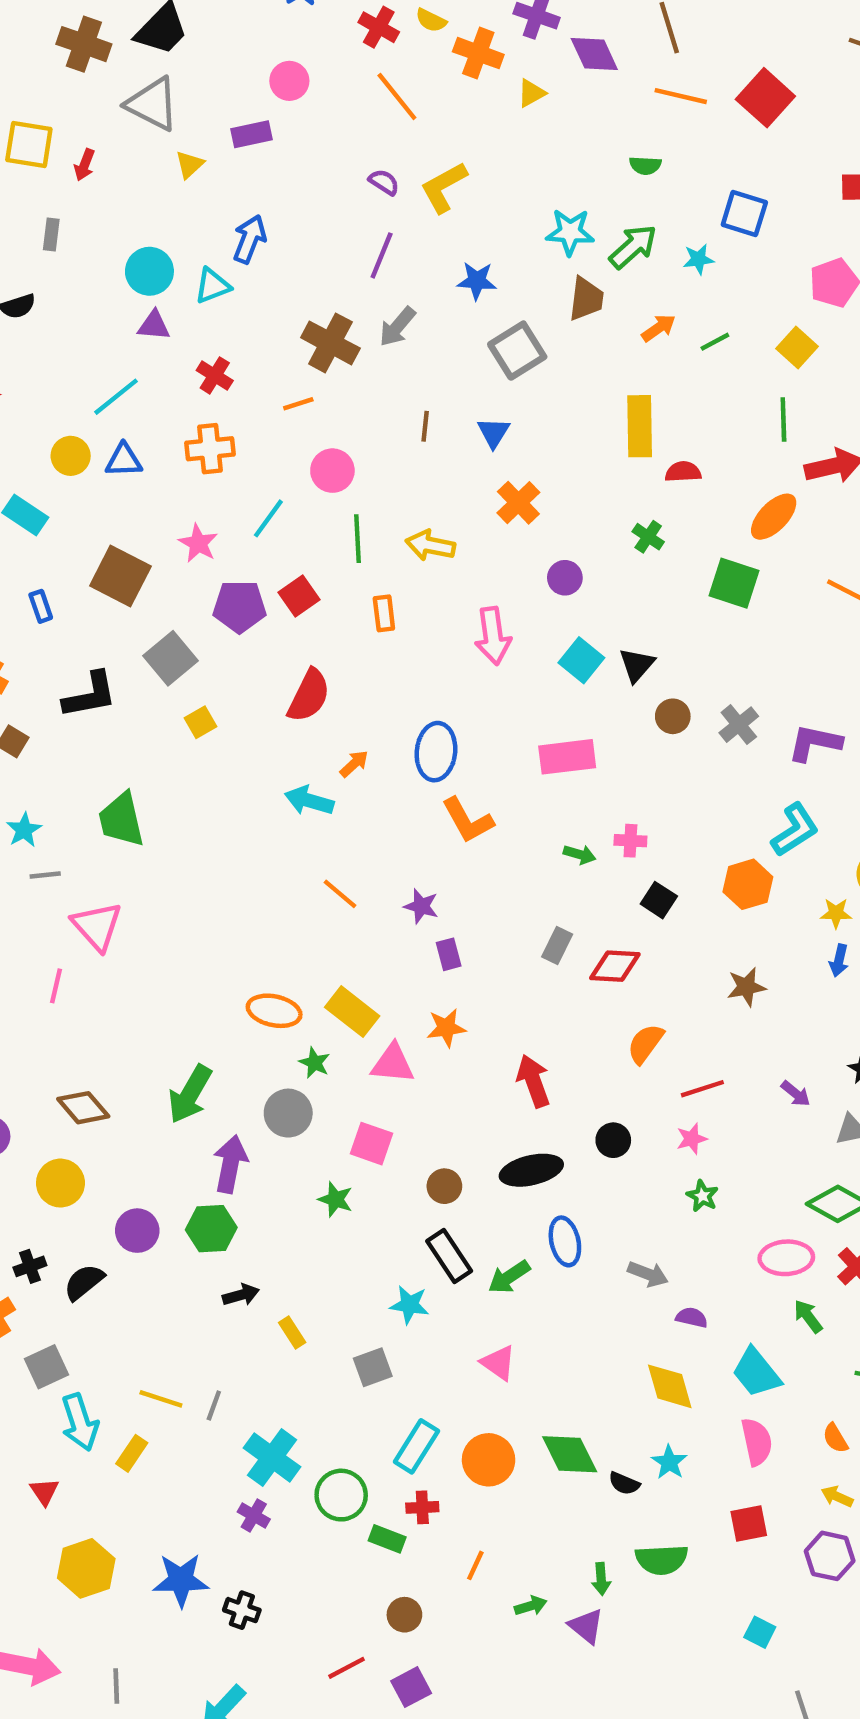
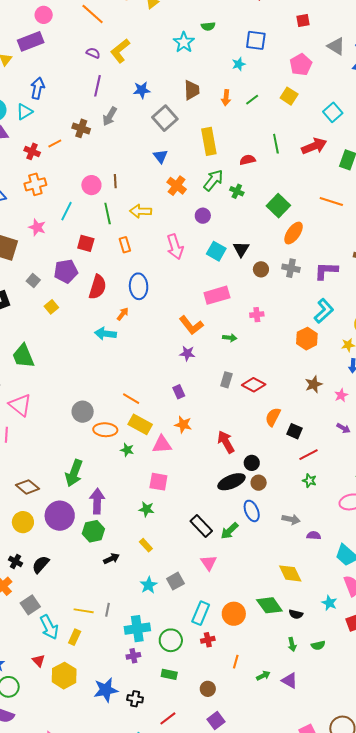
purple rectangle: (251, 134) -> (31, 41), size x1.4
cyan star: (570, 232) -> (184, 42), moved, turned -30
green arrow: (633, 247) -> (213, 180), moved
orange arrow: (659, 328) -> (226, 98), turned 140
brown cross: (330, 343) -> (81, 128), size x0.7
orange line: (298, 404) -> (55, 144), moved
green line: (783, 420) -> (276, 144), moved
brown line: (425, 426) -> (115, 181), moved
yellow rectangle: (640, 426) -> (209, 141), moved
orange ellipse: (774, 517) -> (294, 233), moved
green square: (734, 583) -> (278, 206), turned 35
red square: (299, 596) -> (86, 243), turned -30
purple pentagon: (240, 606) -> (66, 271), moved
gray square: (171, 658) -> (33, 281), size x0.6
gray cross: (739, 725) -> (291, 268), turned -30
blue ellipse: (436, 752) -> (139, 286), moved
orange L-shape: (468, 820) -> (191, 325), moved
pink cross: (630, 841) -> (257, 315), moved
orange line: (340, 894) -> (131, 399), moved
black square: (659, 900) -> (294, 431), moved
purple star: (421, 906) -> (187, 353), moved
red diamond: (615, 966) -> (254, 385), turned 35
orange star: (446, 1028) -> (183, 425), turned 30
red line: (702, 1089) -> (308, 455), moved
gray circle: (288, 1113) -> (83, 412), moved
pink star: (692, 1139) -> (341, 395), moved
black circle: (613, 1140) -> (252, 463), moved
brown circle: (444, 1186) -> (259, 483), moved
purple circle: (137, 1231) -> (60, 516), moved, size x1.5
black cross: (30, 1266) -> (16, 561), turned -32
cyan star: (410, 1305) -> (149, 585), moved, turned -30
yellow rectangle: (292, 1333) -> (146, 545), moved
pink triangle: (498, 1363) -> (209, 563), moved, turned 30
yellow diamond: (670, 1386) -> (290, 573), moved
cyan cross: (272, 1457) -> (137, 629), turned -35
cyan star: (669, 1462) -> (329, 603), moved
purple cross: (254, 1515) -> (133, 656), turned -32
green rectangle: (387, 1539) -> (169, 674), moved
green semicircle: (662, 1560) -> (318, 645), size x0.6
yellow hexagon: (86, 1568) -> (64, 676), moved
green arrow: (601, 1579) -> (292, 644), moved
red line: (346, 1668) -> (168, 718), moved

